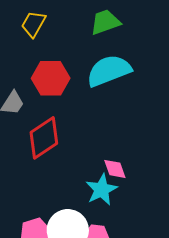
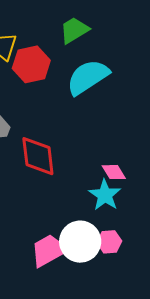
red hexagon: (51, 78) -> (31, 64), moved
red diamond: (44, 138) -> (38, 156), turned -51

